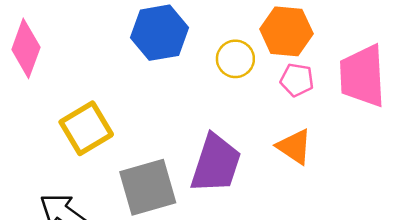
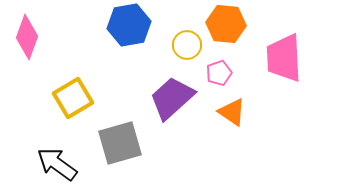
pink pentagon: (297, 80) -> (219, 73), moved, turned -30
purple trapezoid: (216, 164) -> (172, 98), moved, turned -150

